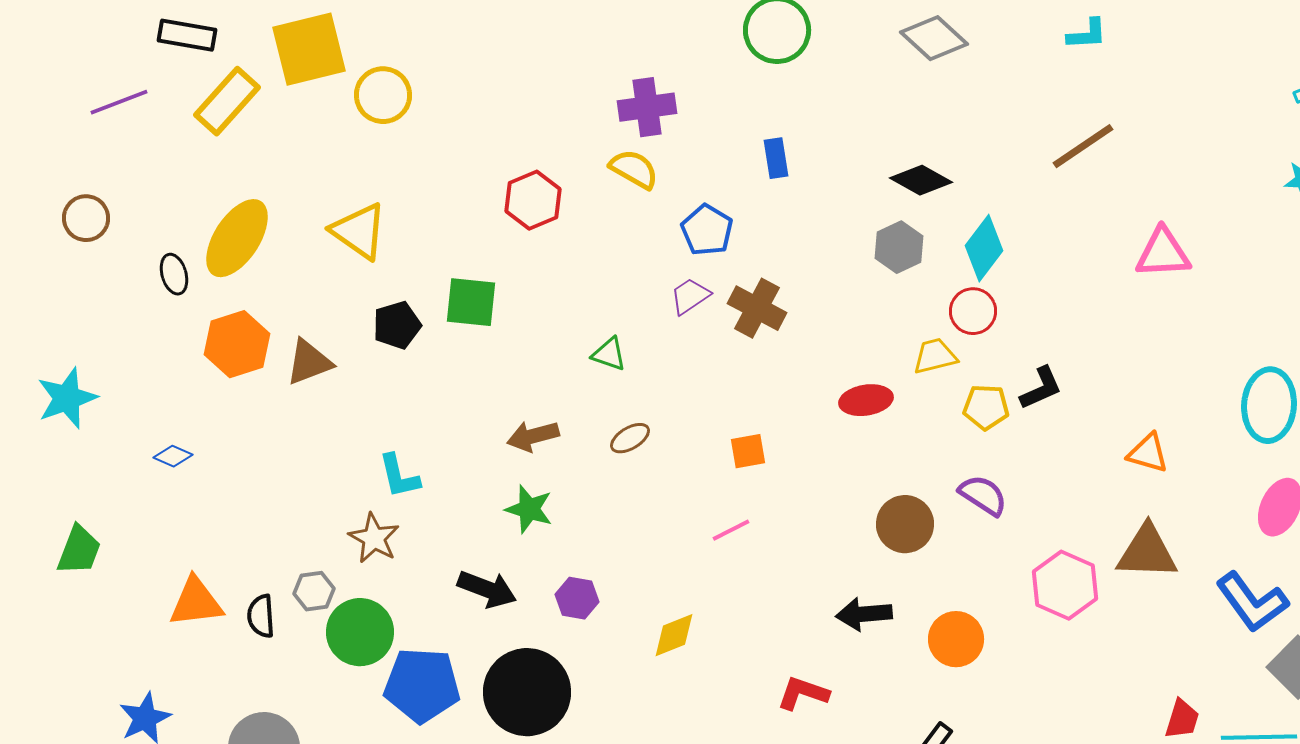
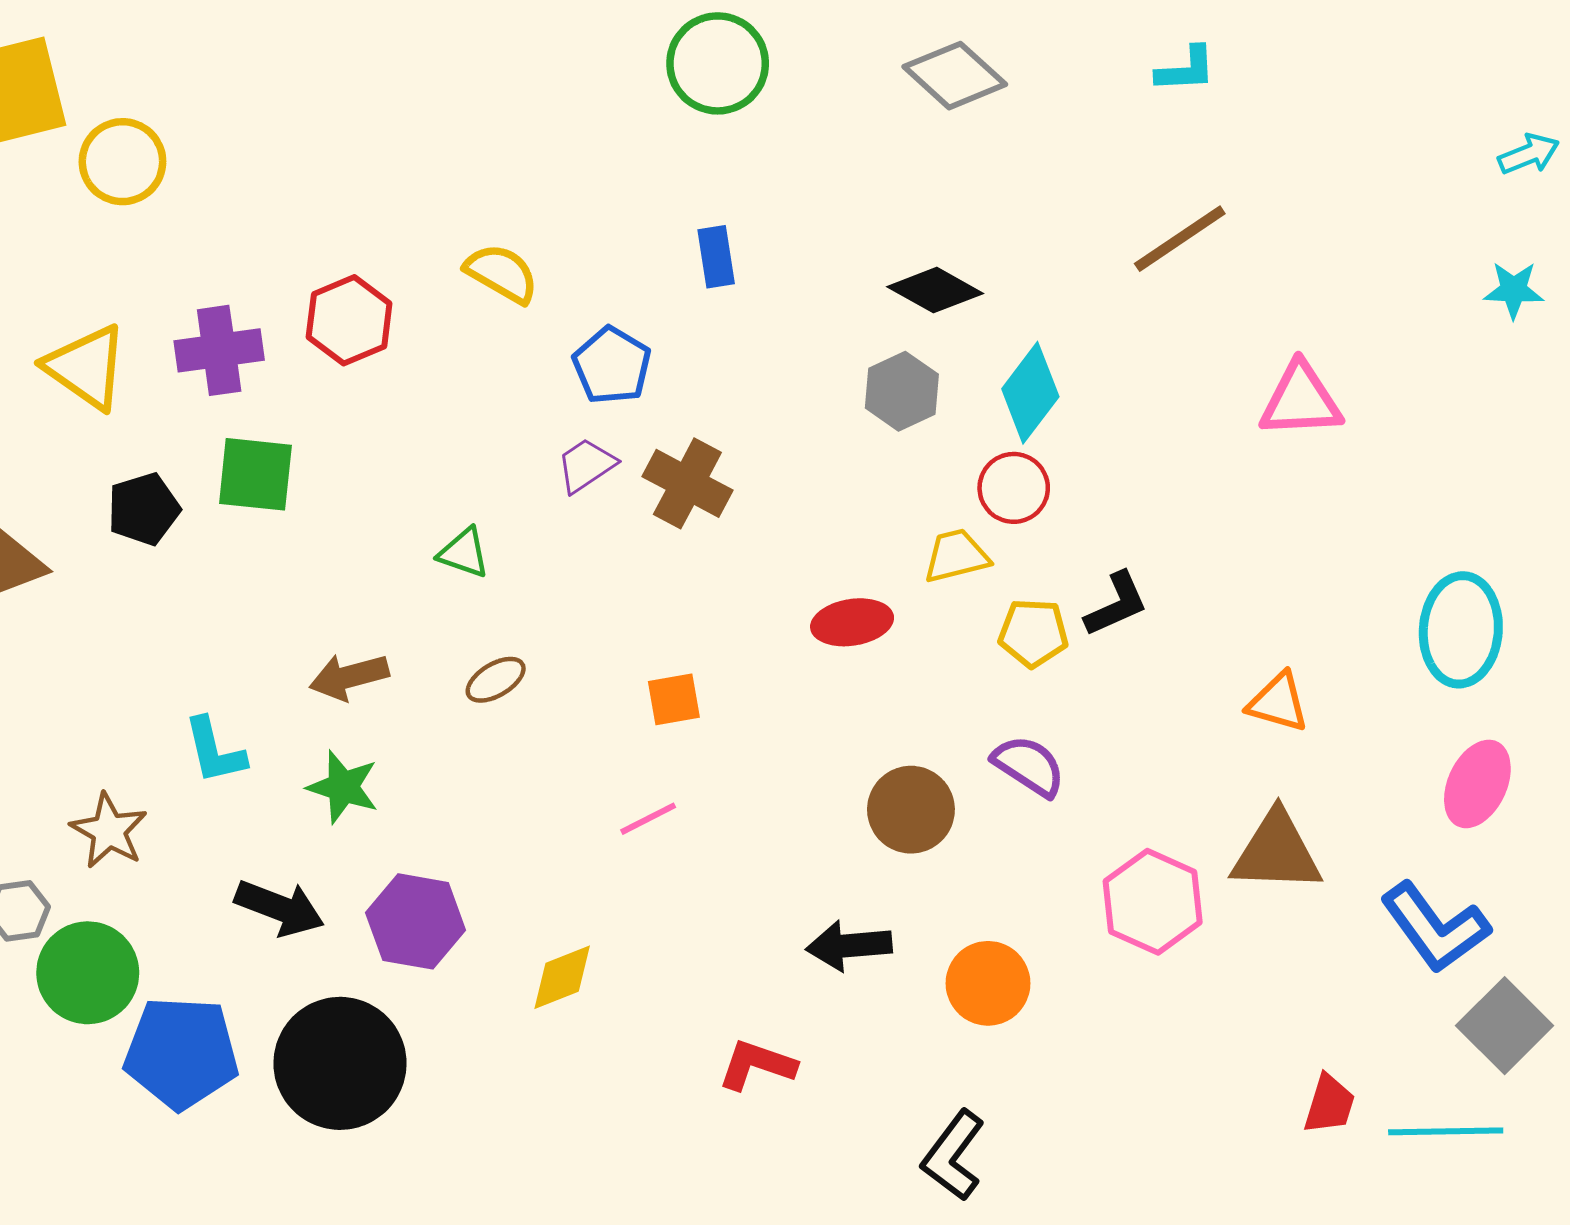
purple cross: (647, 107) -> (219, 350), moved
cyan L-shape: (399, 476) -> (215, 751), moved
purple hexagon: (577, 598) -> (416, 921), size x1.5

